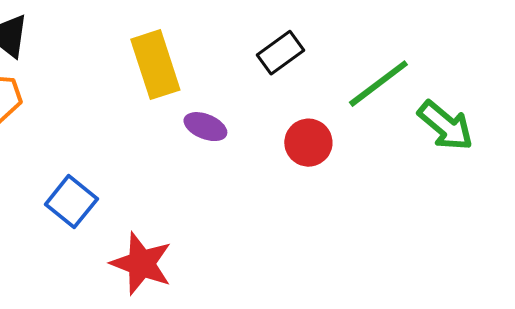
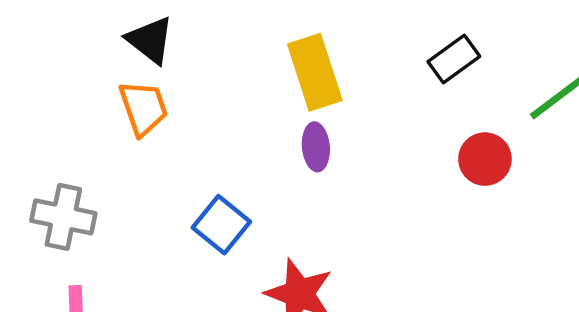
purple ellipse: (205, 127) -> (316, 147), moved, turned 63

